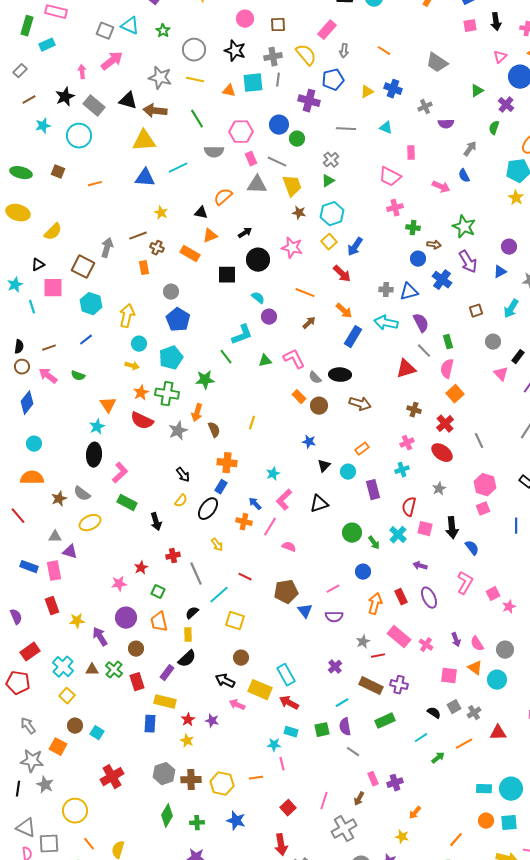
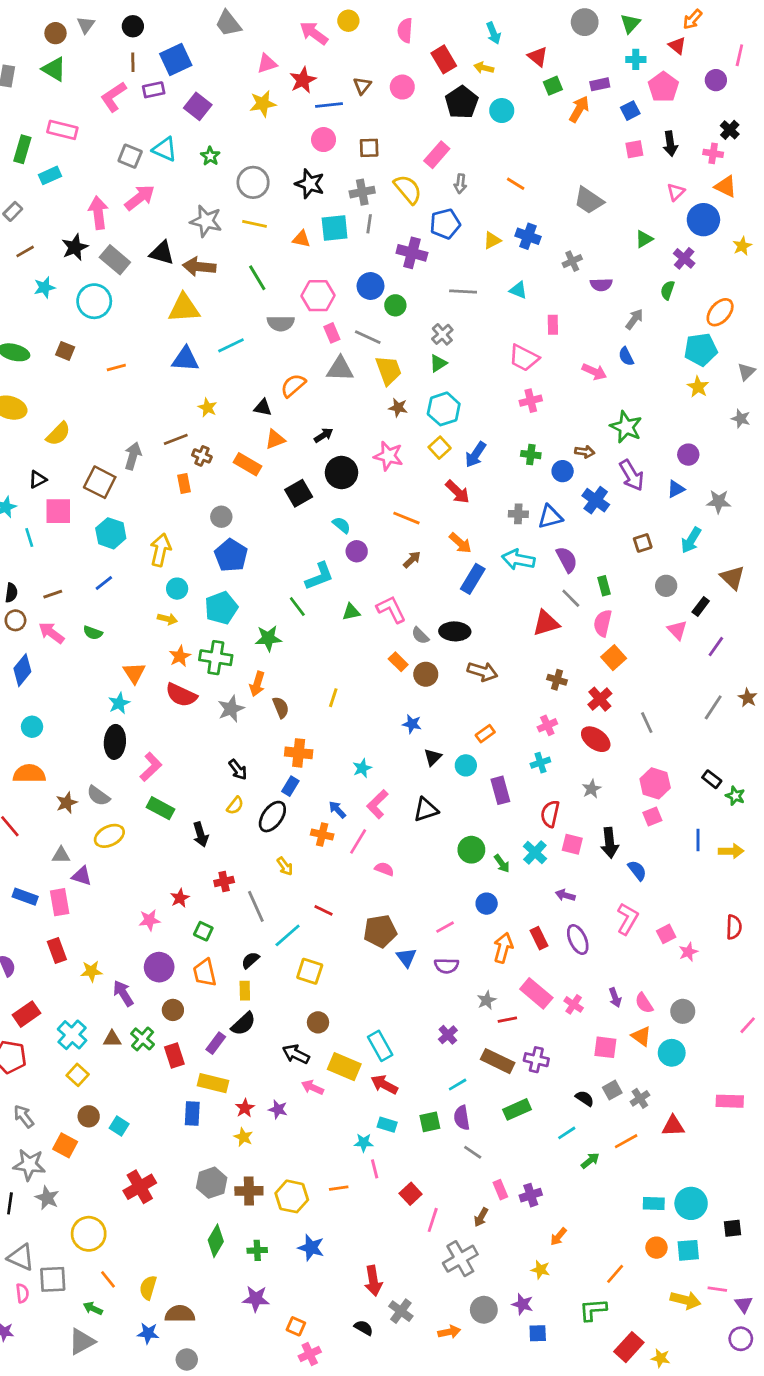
pink arrow: (82, 72) -> (98, 213), size x1.6
green cross: (413, 228) -> (531, 455), moved
black square: (227, 275) -> (299, 493), turned -30
red square: (288, 808) -> (411, 1194), moved

